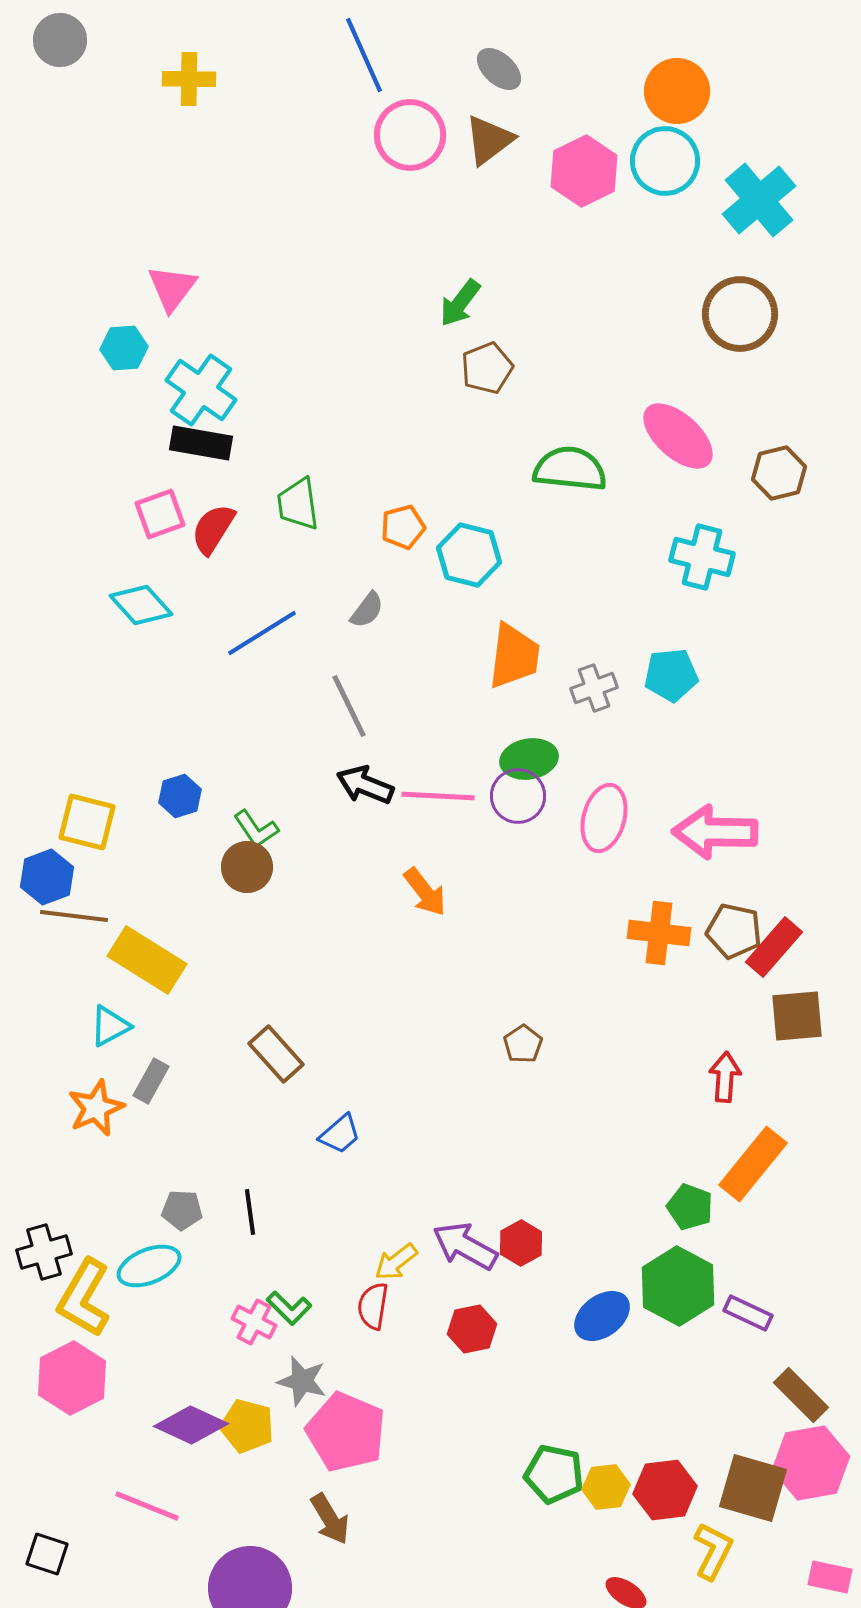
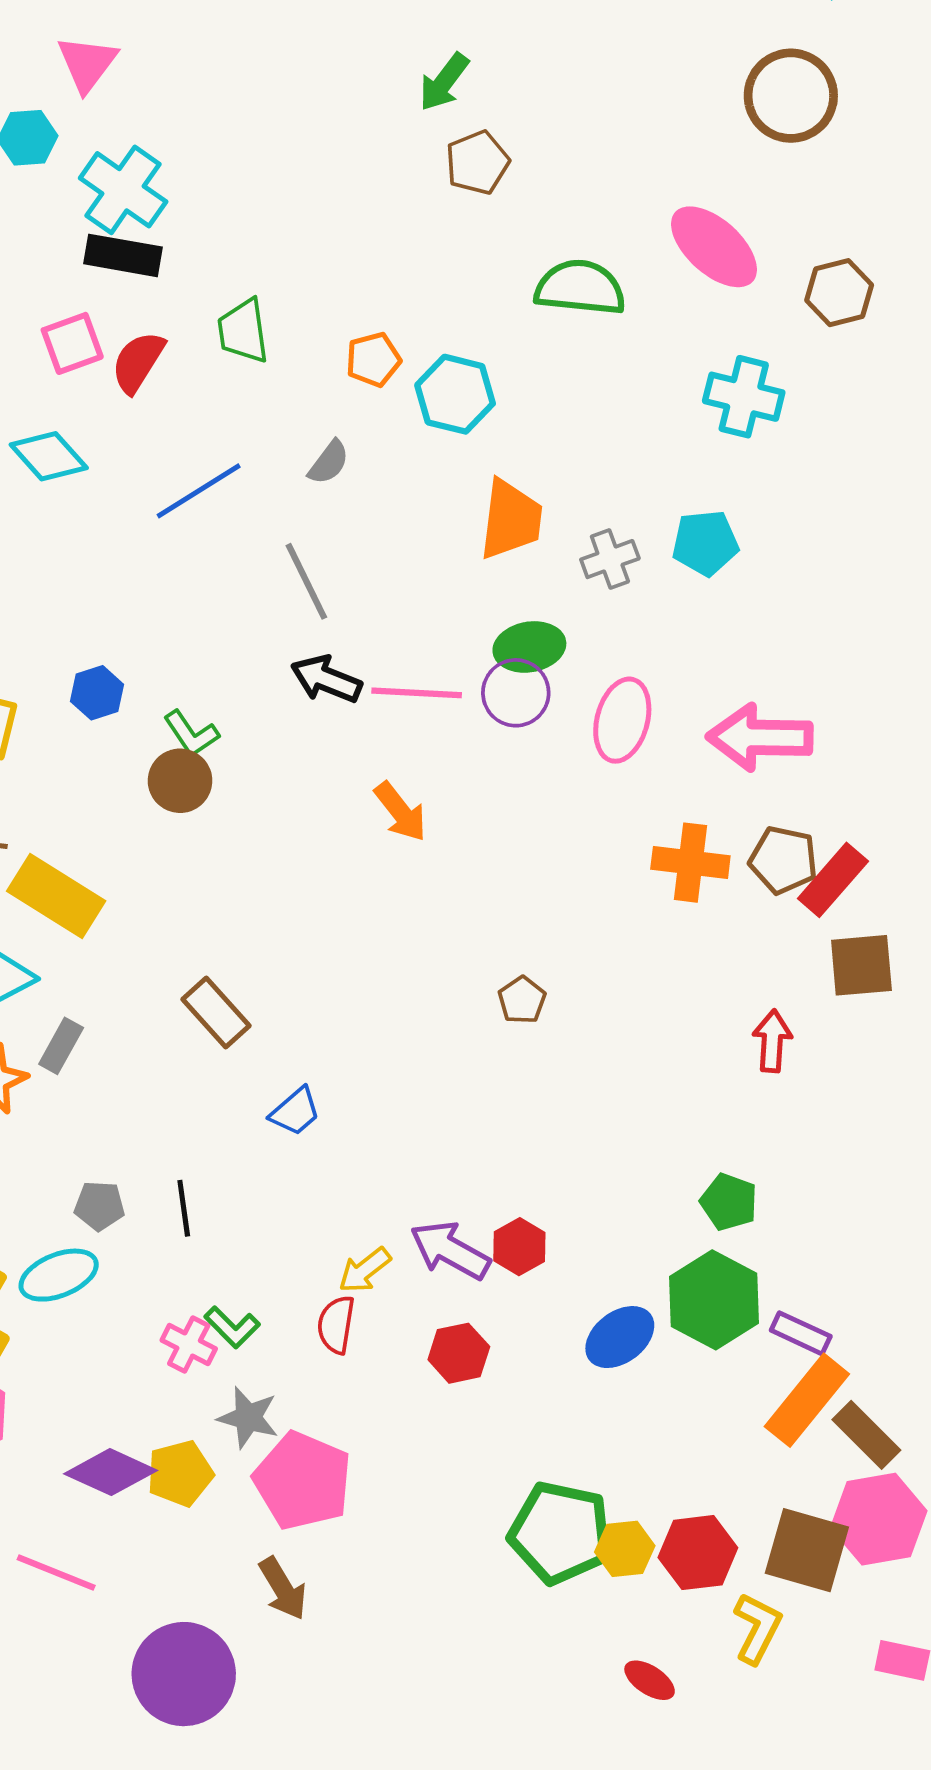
orange rectangle: (753, 1164) -> (807, 1400), moved
yellow pentagon: (247, 1426) -> (180, 1473), turned -30
green pentagon: (554, 1474) -> (560, 1533), size x1.4

